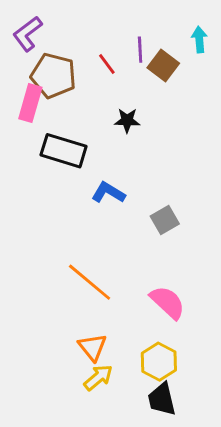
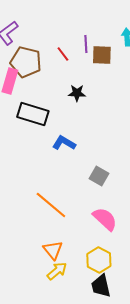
brown square: (163, 66) -> (102, 55), turned -35
gray square: (165, 220) -> (99, 176), moved, turned -30

